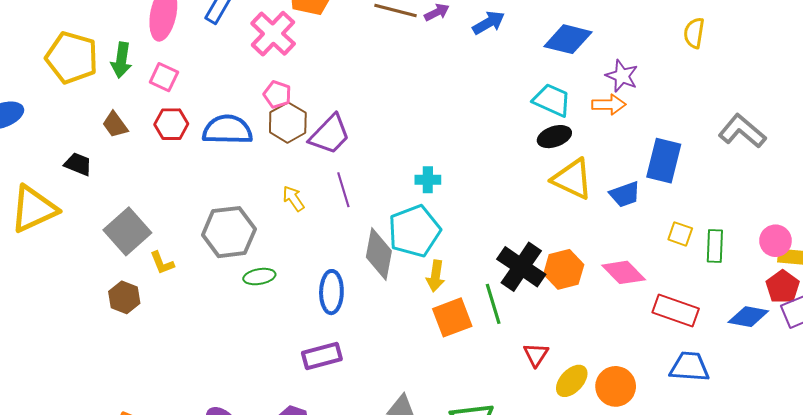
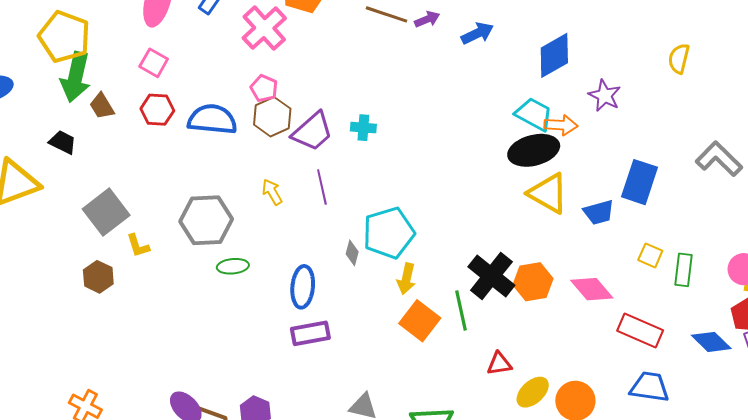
blue diamond: (568, 39) -> (554, 55), turned -48
green arrow: (121, 60) -> (76, 77), moved, size x1.4
orange arrow: (609, 105) -> (561, 125), moved
black ellipse: (554, 137) -> (534, 150), size x1.5
cyan cross: (428, 180) -> (363, 128), moved
gray diamond: (379, 254) -> (352, 253), size x0.5
orange square: (452, 317) -> (420, 321), turned -36
blue diamond: (748, 317) -> (711, 342), turned 30
red triangle: (536, 355) -> (499, 364), turned 44
purple rectangle: (322, 356) -> (310, 333), moved

